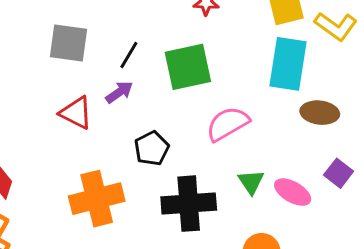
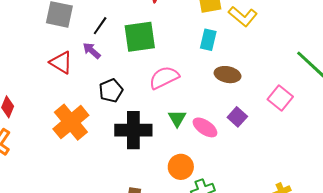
cyan rectangle: (288, 64) -> (208, 40), size x0.6
purple arrow: (119, 92) -> (92, 51), turned -108
orange cross: (97, 199) -> (71, 122), turned -30

